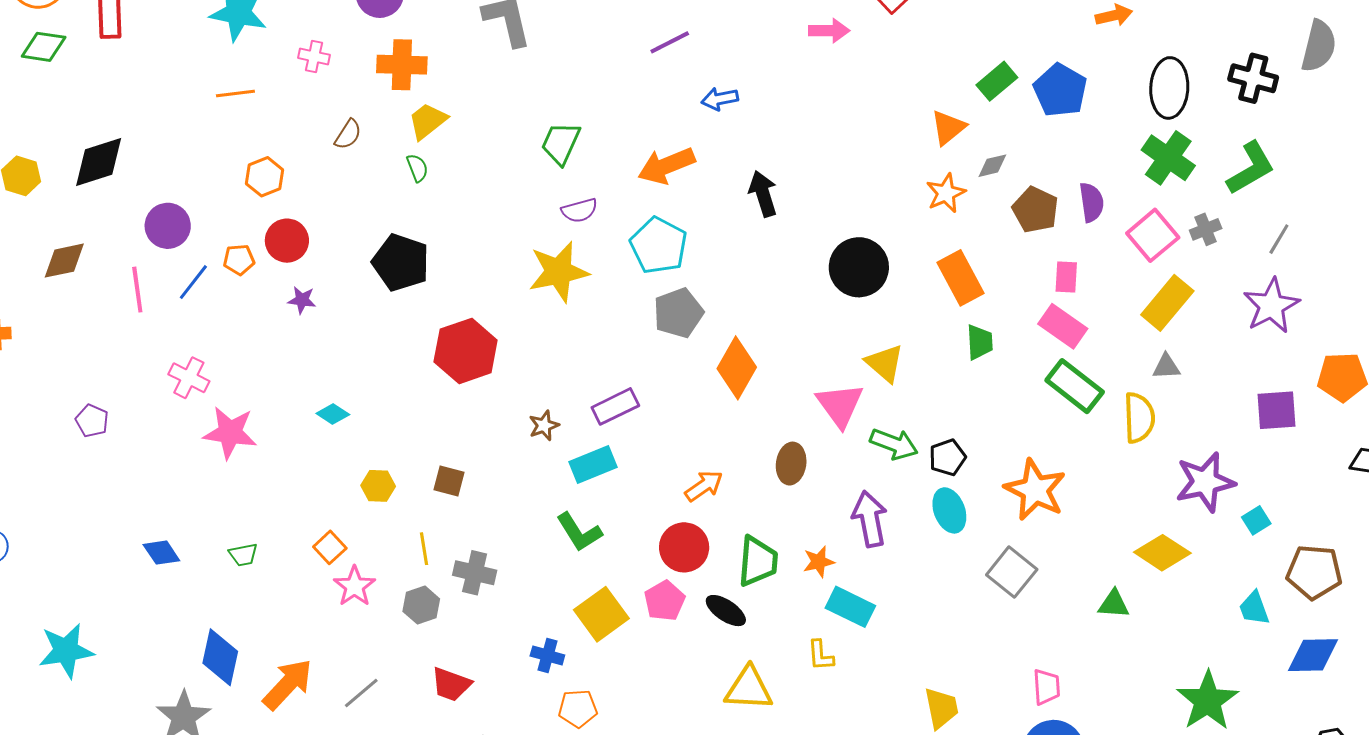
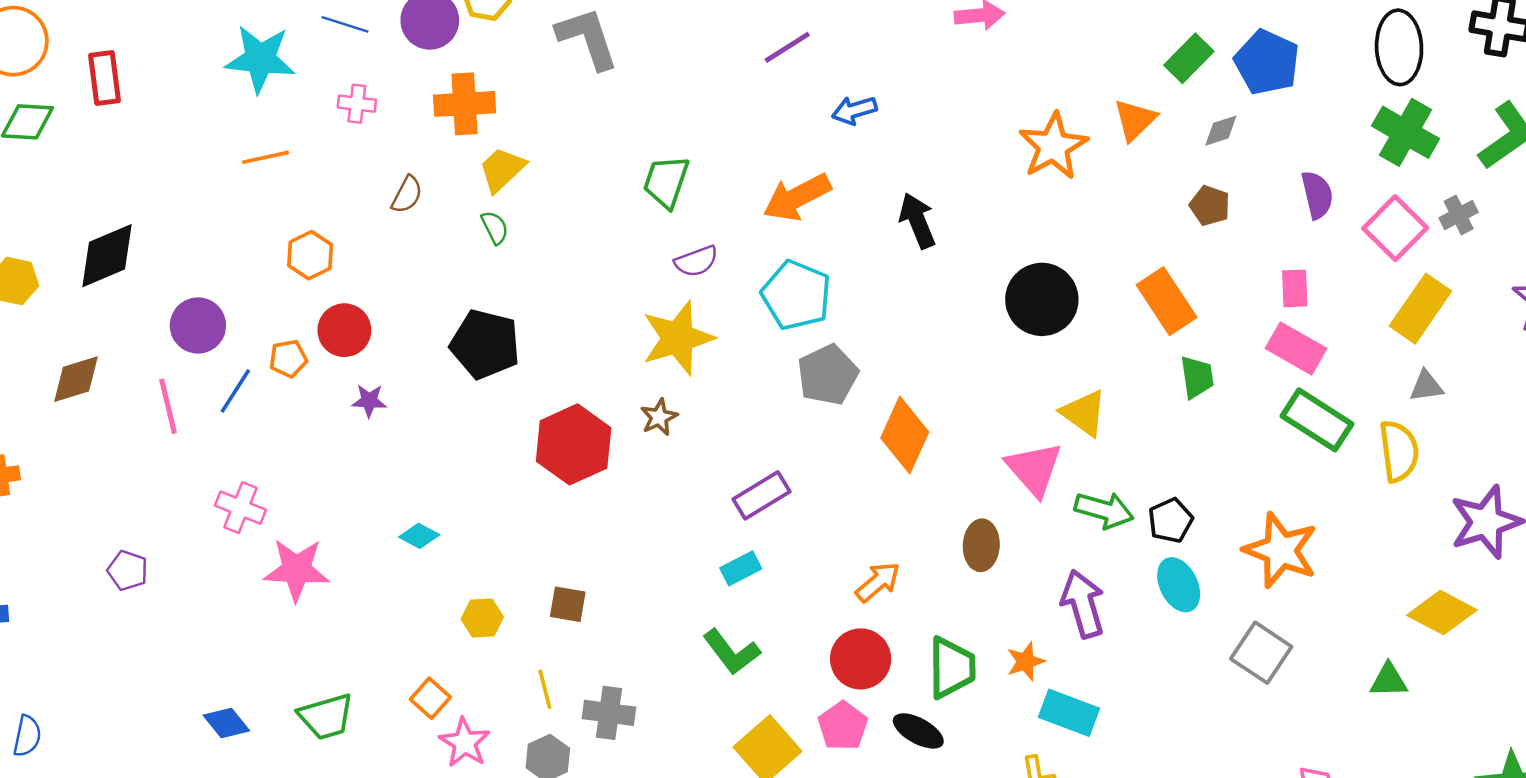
gray diamond: (992, 166) -> (1221, 131), moved
orange star: (946, 193) -> (1053, 146), moved, size x1.4
brown pentagon: (1035, 210) -> (1210, 206), moved, size x0.7
brown star: (544, 425) -> (659, 417), moved
cyan rectangle: (593, 464) -> (741, 568), size x0.7
green trapezoid: (243, 555) -> (326, 717), size x1.6

